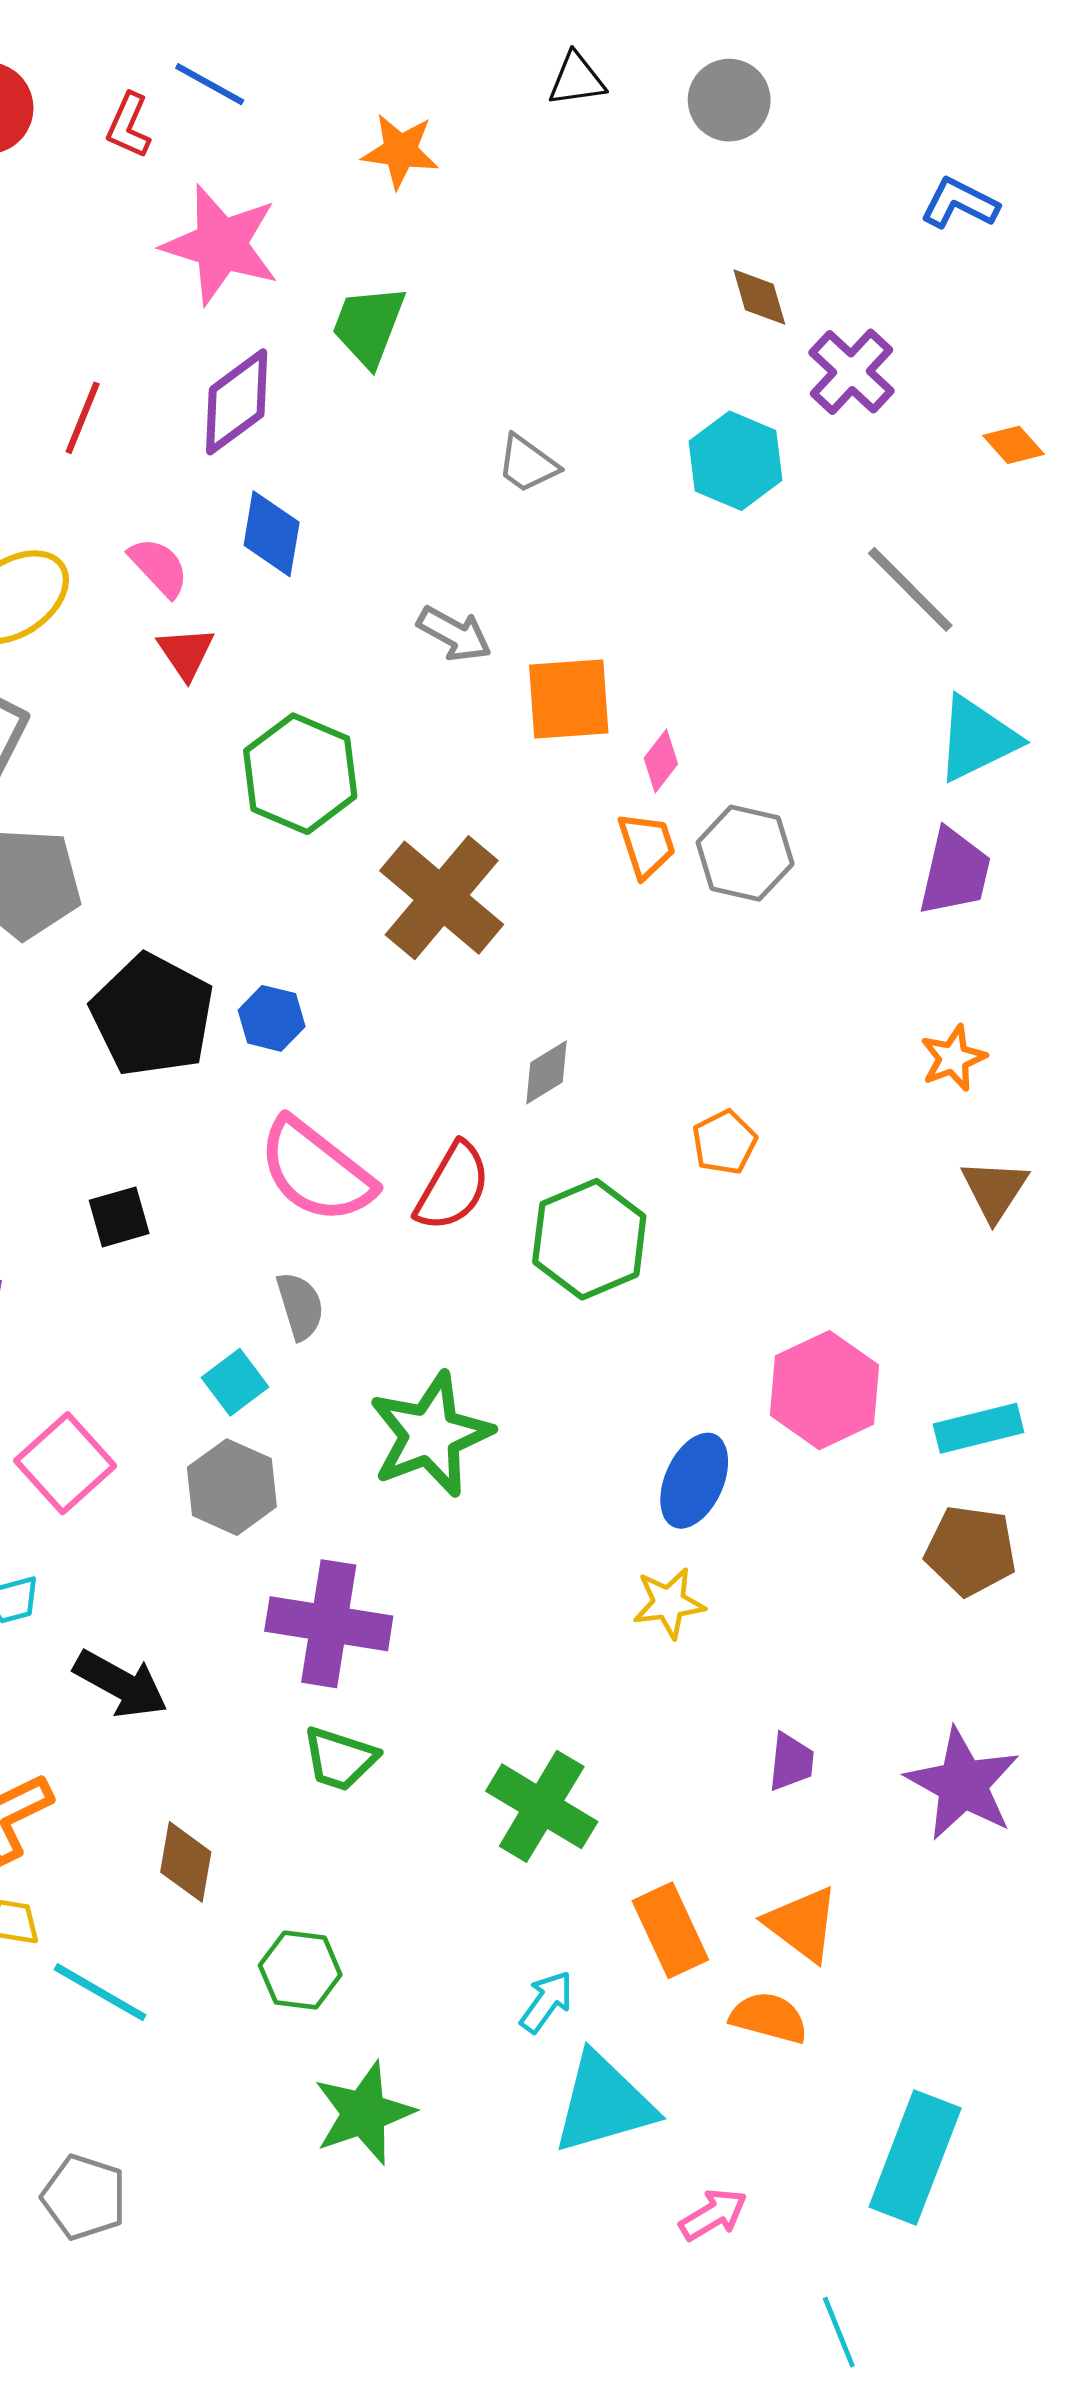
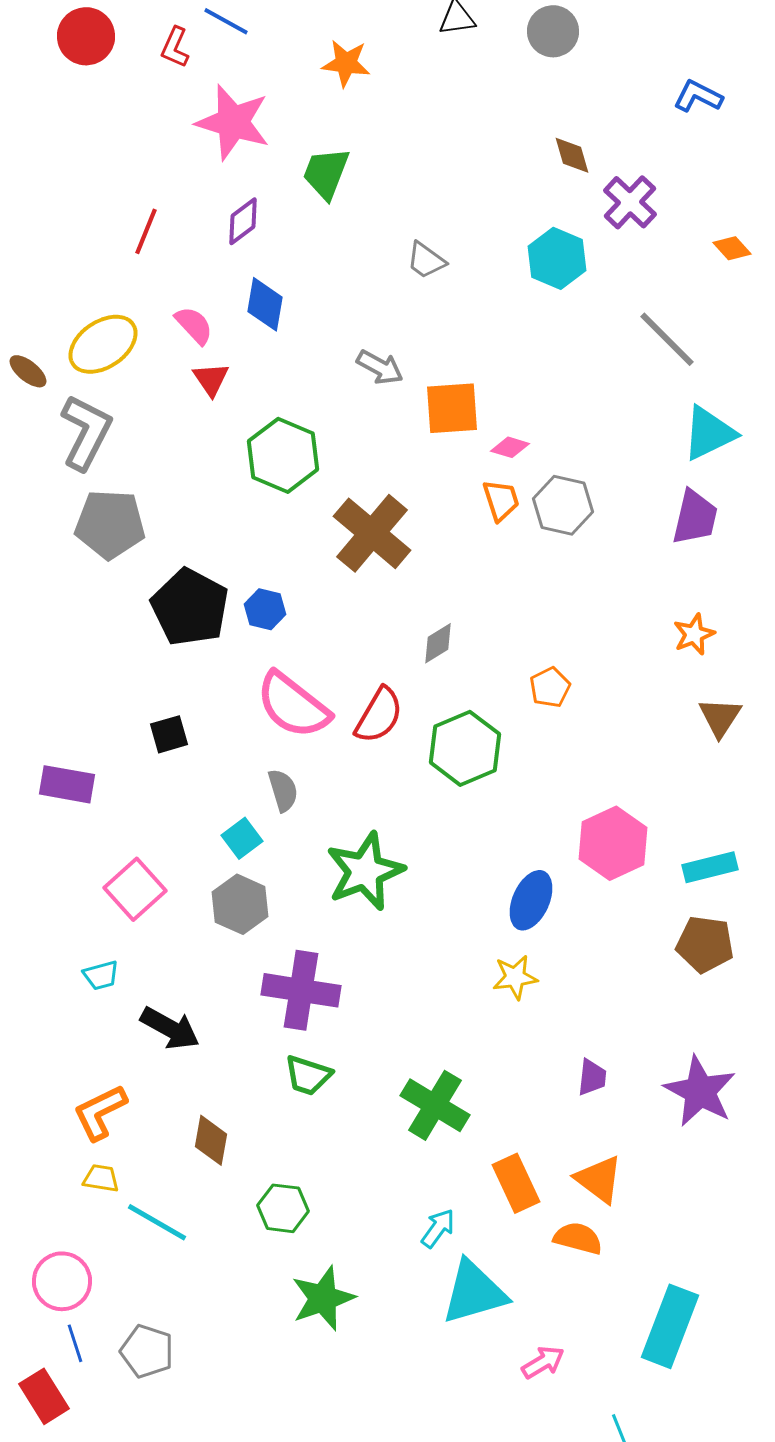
purple diamond: (237, 402) -> (243, 221), size x0.7
pink diamond: (661, 761) -> (510, 447), turned 69

